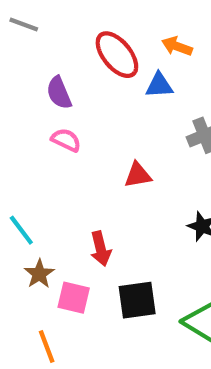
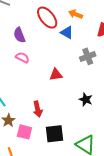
blue triangle: (159, 85) -> (67, 32), turned 32

